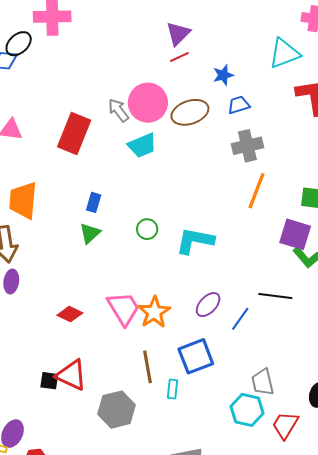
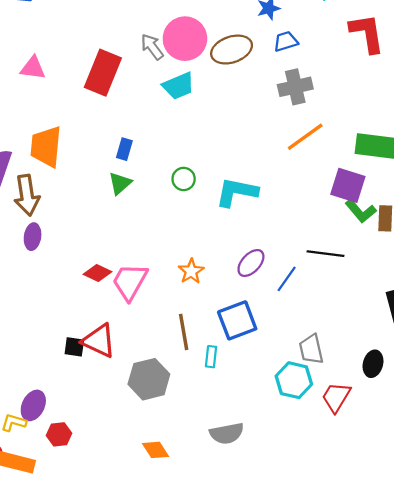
orange line: (256, 191) -> (305, 137), turned 33
pink trapezoid: (123, 308) -> (130, 282), moved, turned -120
orange star: (154, 312) -> (191, 271), size x0.7

